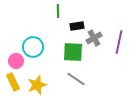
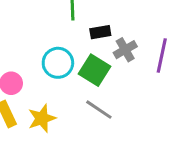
cyan circle: (33, 47) -> (58, 63), moved
green square: (73, 52) -> (94, 70), turned 30

